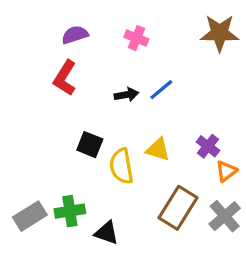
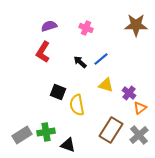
black arrow: (126, 95) -> (80, 62), turned -128
yellow triangle: (158, 150) -> (106, 85), moved

